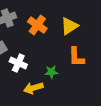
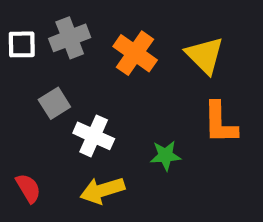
yellow triangle: (69, 26) -> (205, 55), turned -42
yellow arrow: (33, 88) -> (102, 190), moved

